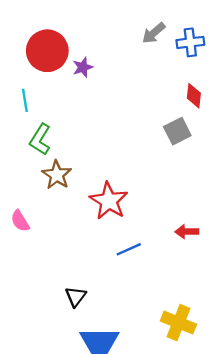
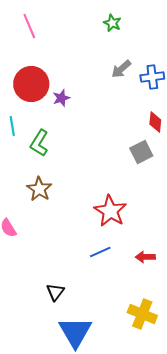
green L-shape: (40, 139) -> (39, 143), moved
red star: (109, 201) -> (110, 211), moved
red arrow: (187, 232) -> (145, 257), moved

